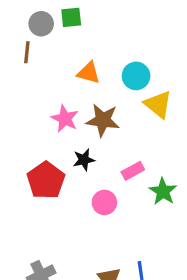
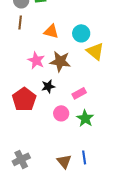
brown line: (27, 52) -> (20, 22), moved
green star: (163, 191) -> (85, 118), moved

